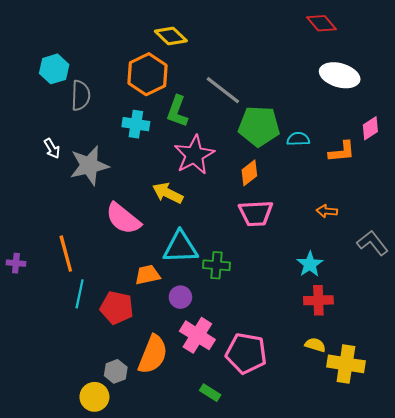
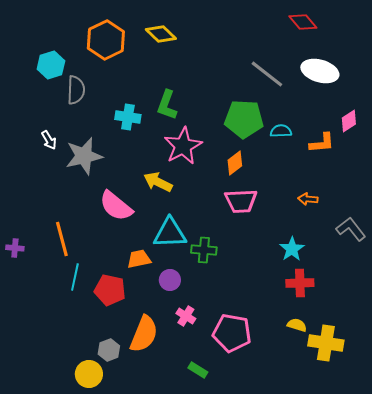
orange hexagon: (148, 74) -> (106, 40), moved
gray line: (223, 90) -> (267, 74), moved
pink cross: (197, 335) -> (186, 316), size x0.6

